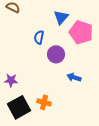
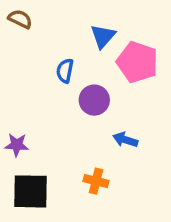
orange cross: (44, 102) -> (96, 181), moved
black square: (19, 107) -> (30, 191), turned 30

